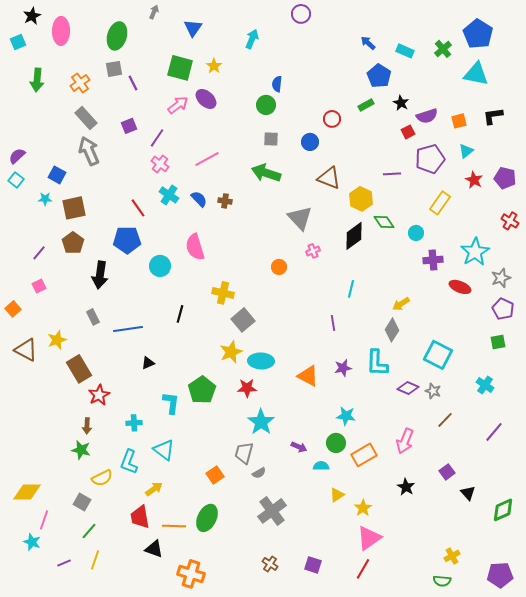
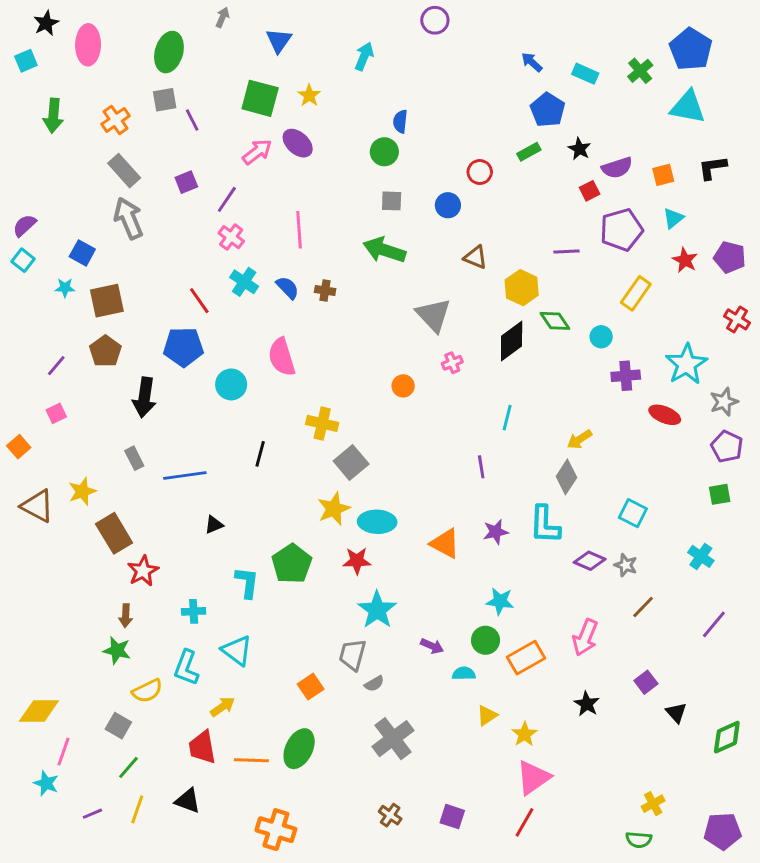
pink line: (207, 159) -> (299, 230), turned -65
brown triangle: (329, 178) -> (475, 257), size x0.7
cyan square: (438, 355) -> (633, 513), size x0.7
black triangle: (154, 549) -> (188, 801), moved

